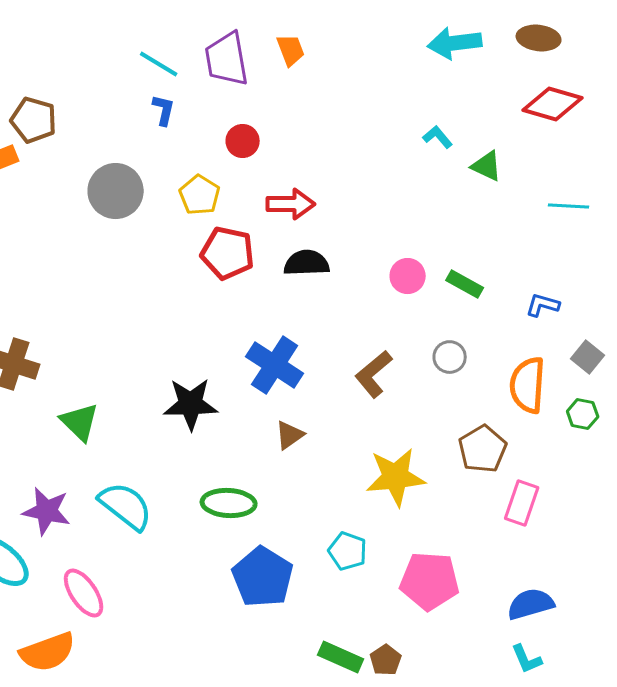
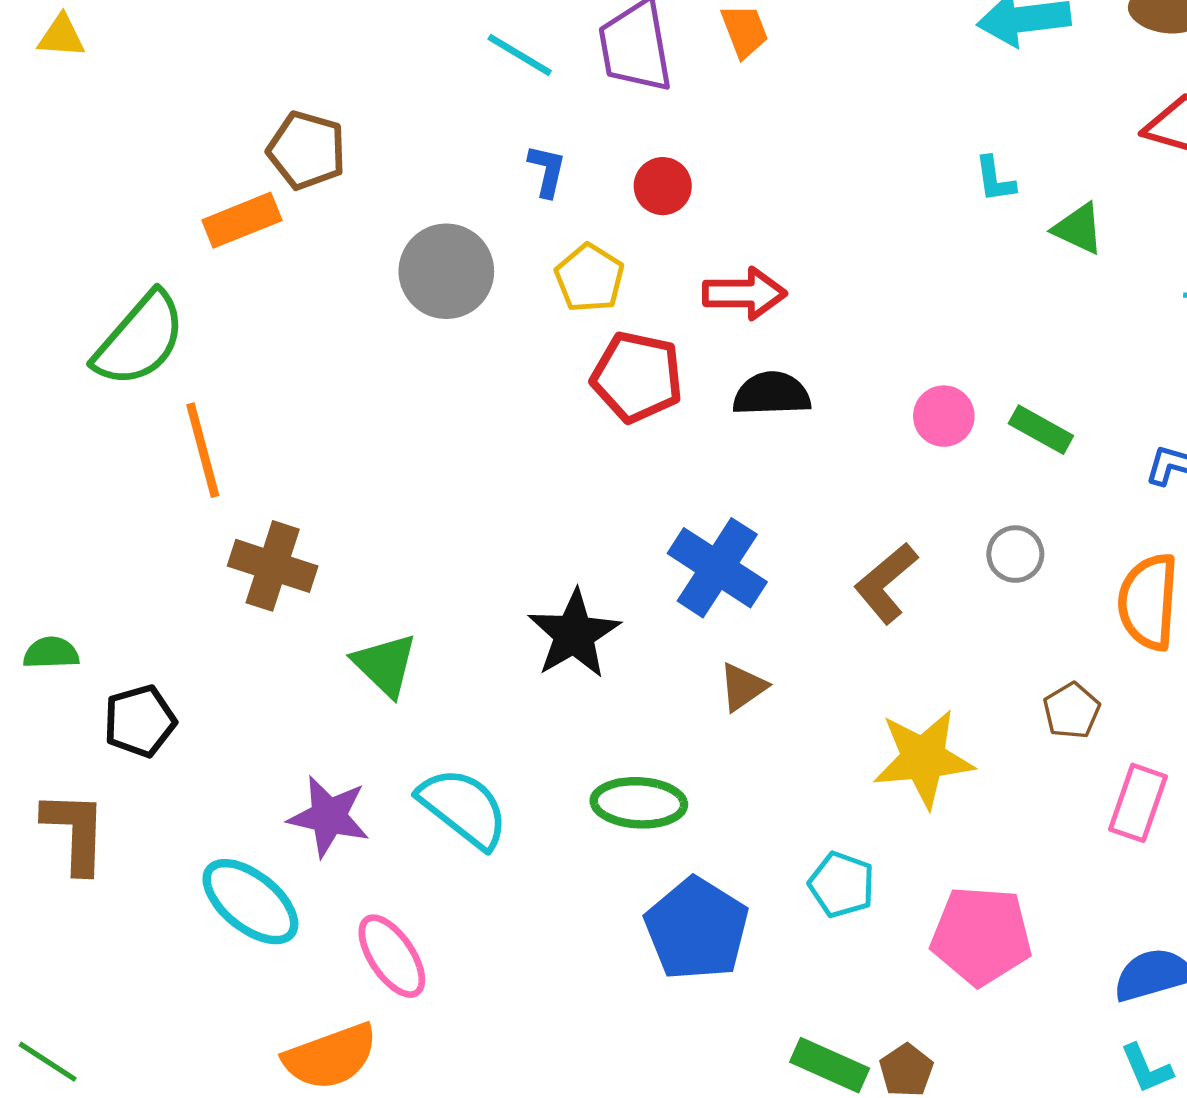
blue L-shape: (164, 110) -> (547, 171), moved
cyan L-shape: (438, 137) -> (995, 179), turned -148
black star: (191, 404) -> (574, 634), turned -30
brown pentagon: (483, 449) -> (1072, 711), size x0.7

